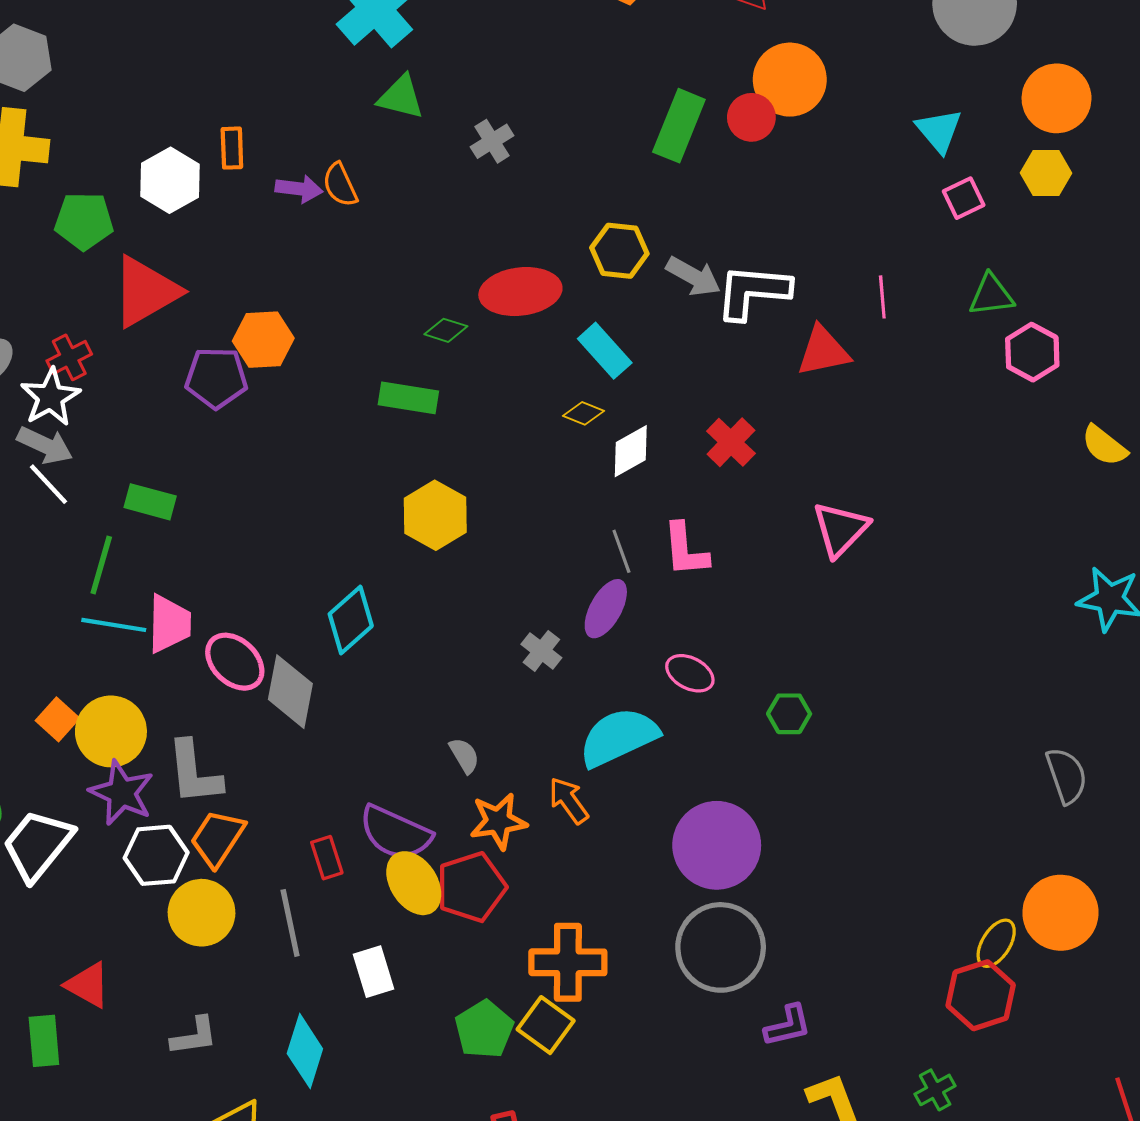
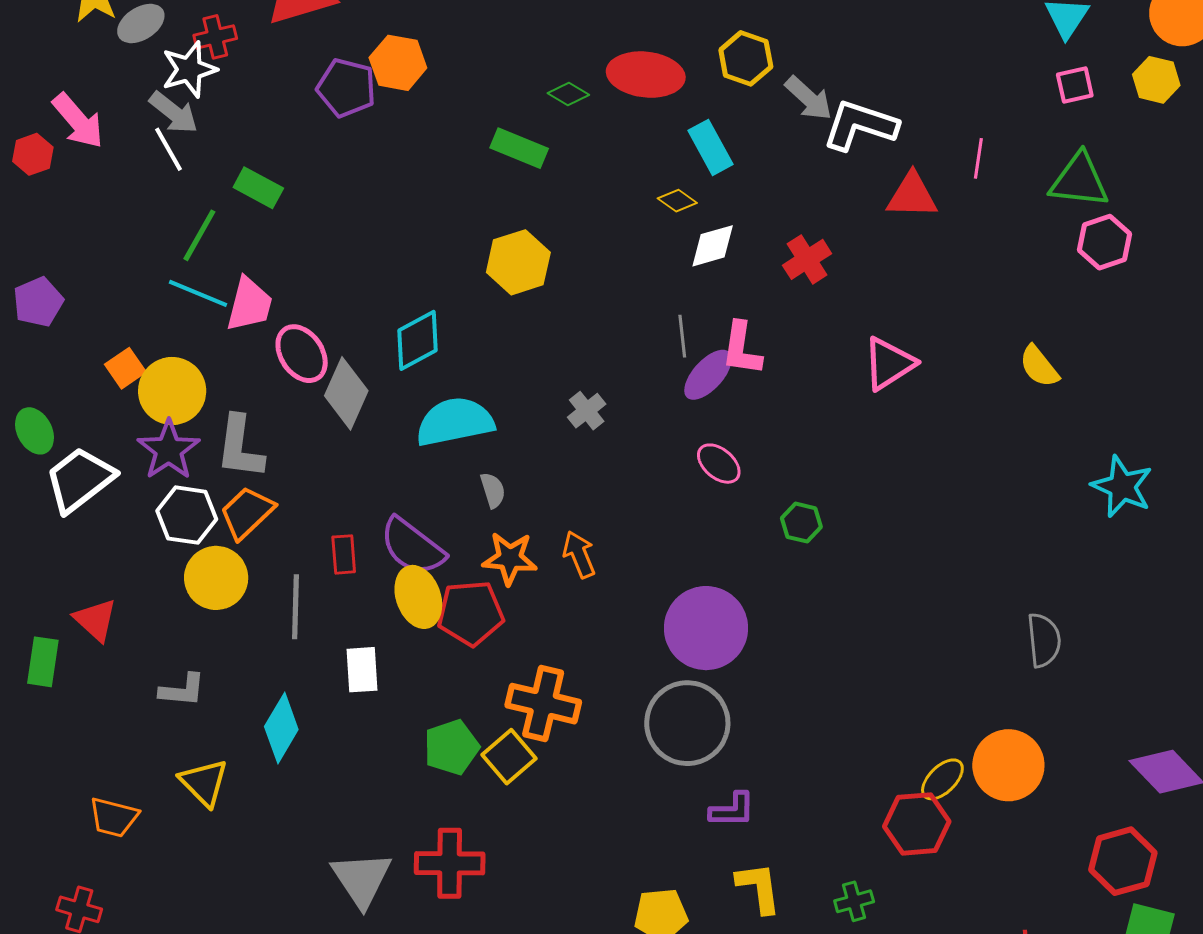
green triangle: (991, 295) -> (1079, 180), size x1.4
yellow semicircle: (1104, 446) -> (1039, 366), moved
purple ellipse: (606, 609) -> (708, 375), moved
cyan semicircle: (619, 737) -> (455, 422), moved

